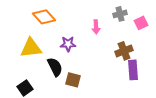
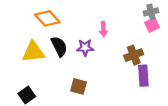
gray cross: (120, 14) -> (151, 12), moved
purple star: (68, 44) -> (85, 48), moved
black semicircle: (55, 67) -> (59, 46), moved

